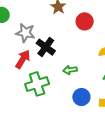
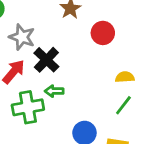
green arrow: (70, 70) -> (54, 91), moved

